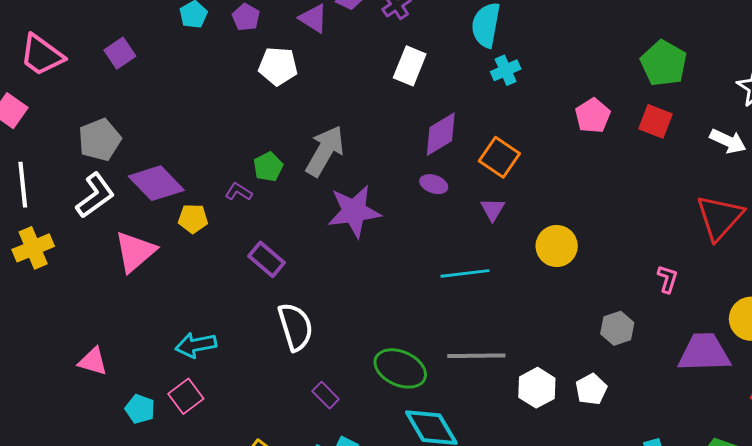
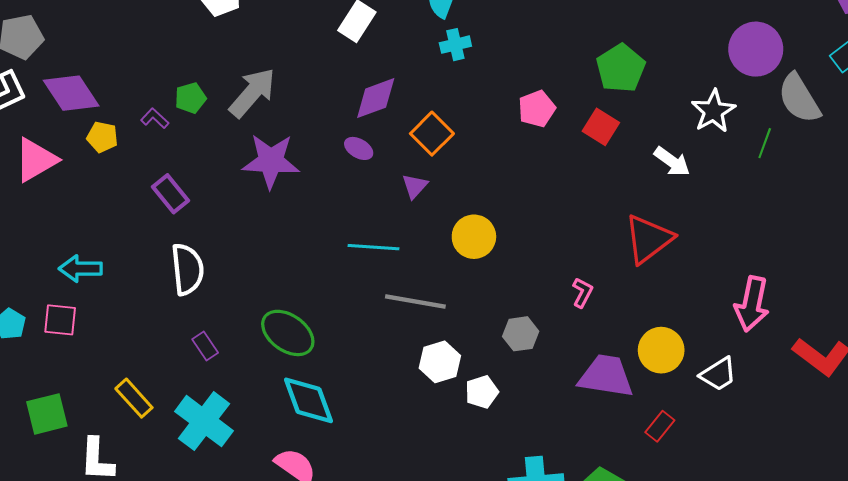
gray line: (476, 356) -> (415, 302), moved
white hexagon: (537, 388) -> (440, 362), moved
pink square: (186, 396) -> (60, 320), turned 32

